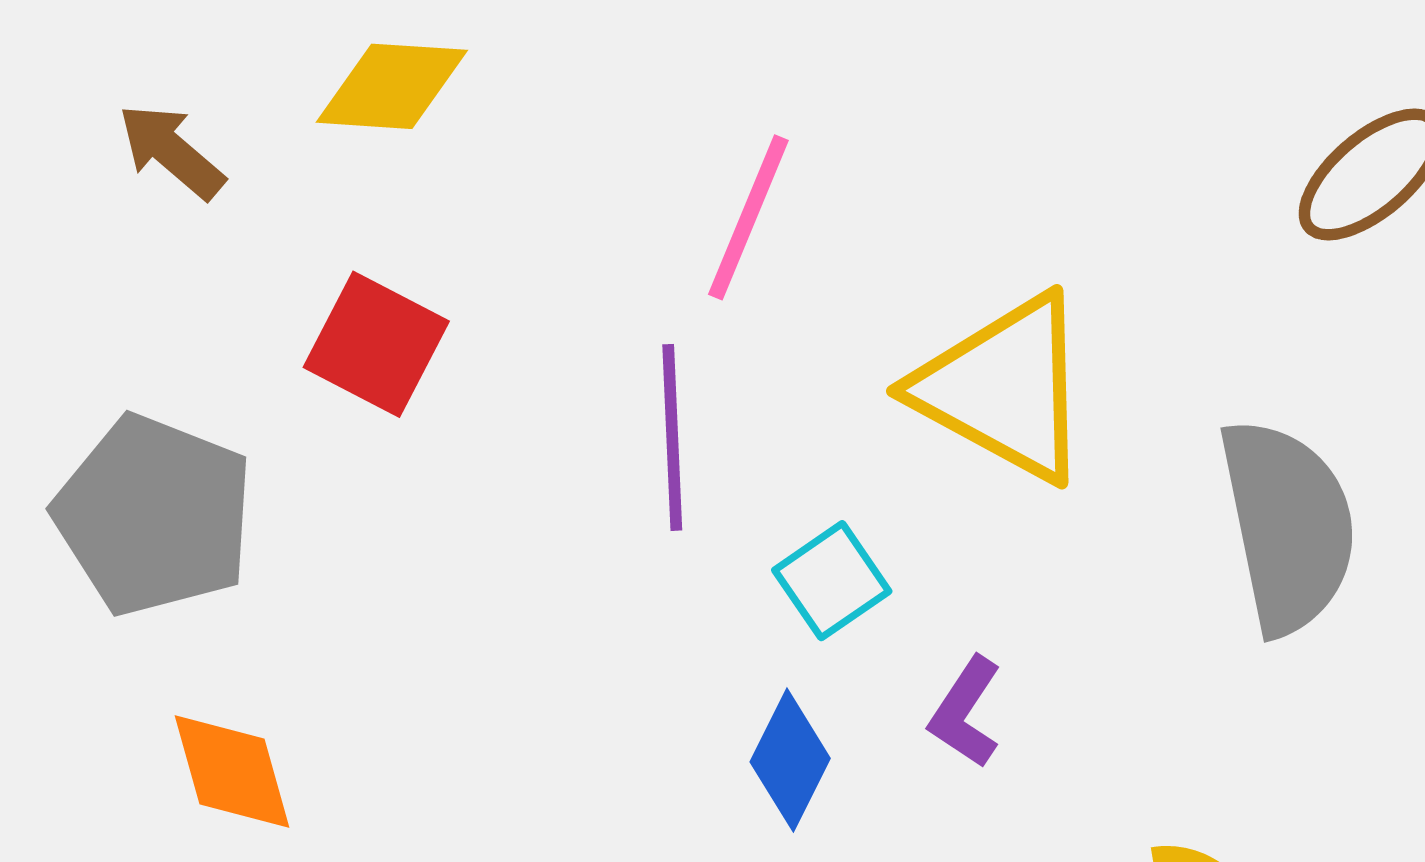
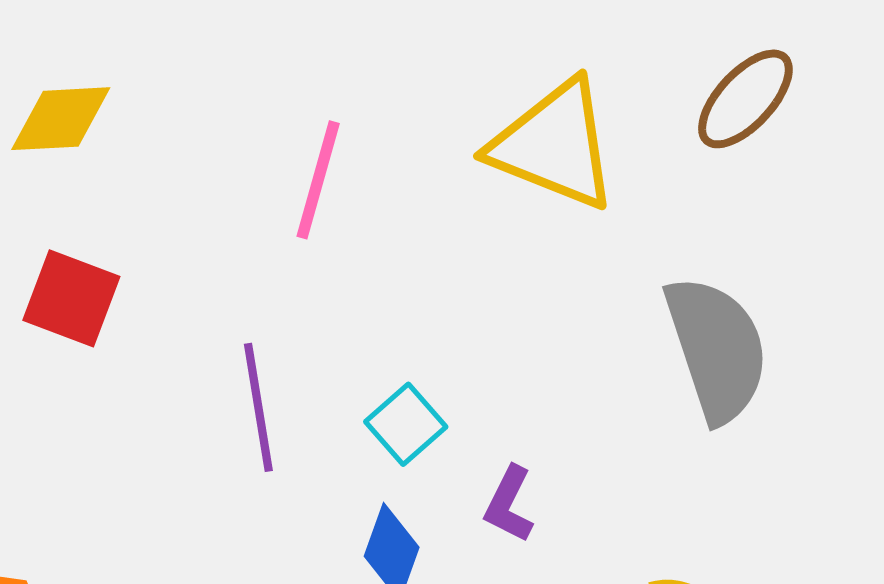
yellow triangle: (1004, 388) -> (554, 145), moved
purple line: (672, 437) -> (258, 407), moved

